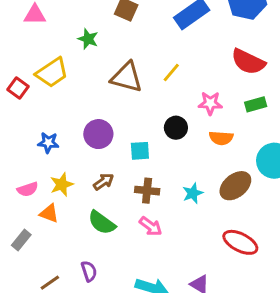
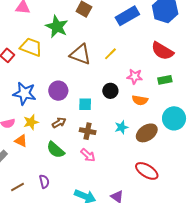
green star: (88, 39) -> (57, 27), size x1.6
yellow trapezoid: (52, 73) -> (31, 47), turned -130
blue star: (48, 143) -> (24, 93), size x1.6
cyan star: (193, 193) -> (121, 127), moved

